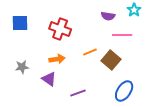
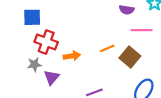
red cross: (60, 29) -> (46, 42), moved
purple triangle: (49, 79) -> (51, 77), moved, turned 35

